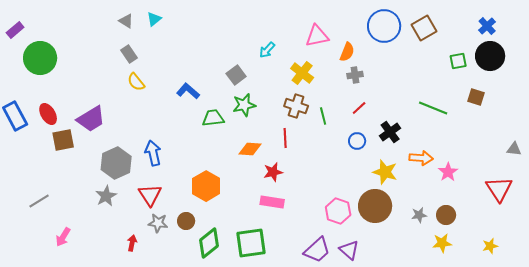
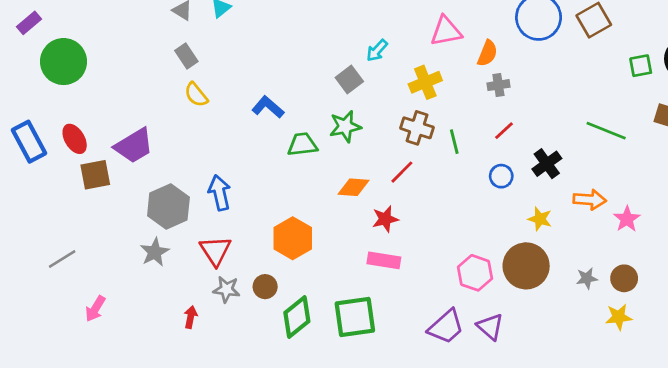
yellow cross: (302, 73) -> (425, 82), turned 30
gray square: (236, 75) -> (349, 80), moved
red line: (285, 138) -> (402, 172), turned 48
yellow star: (385, 172) -> (540, 219), size x0.7

